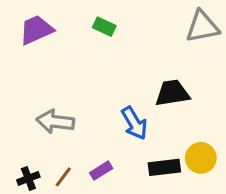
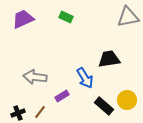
black rectangle: (164, 167) -> (104, 106), turned 48
purple rectangle: (101, 171) -> (62, 96), moved

